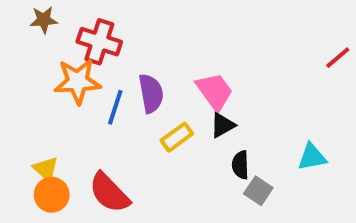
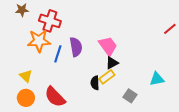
yellow rectangle: (177, 137) -> (107, 77), moved
black semicircle: (240, 165) -> (95, 83), moved
yellow triangle: (46, 169) -> (26, 76), moved

